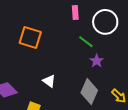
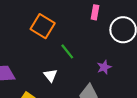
green line: (86, 42) -> (67, 51), moved

